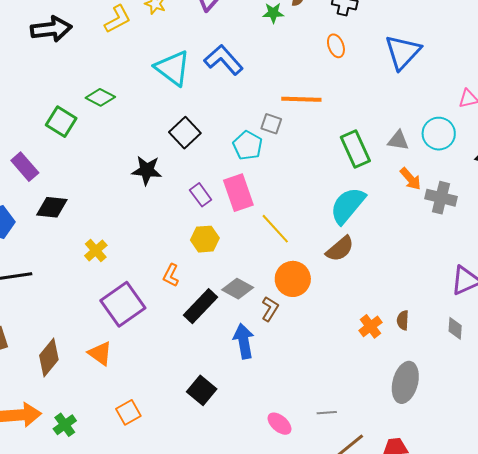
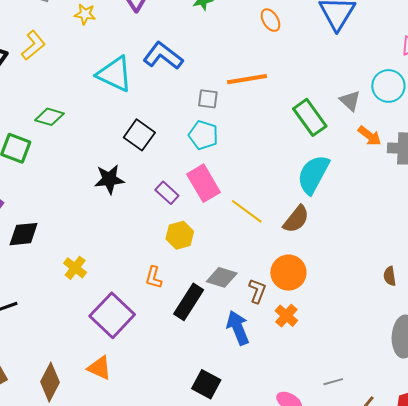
yellow L-shape: (117, 19) -> (33, 45), moved
gray square: (271, 124) -> (208, 99), moved
gray triangle: (398, 140) -> (350, 101), turned 45
brown semicircle: (340, 249) -> (296, 219), moved
orange circle: (293, 279) -> (288, 273), moved
orange cross: (370, 326) -> (286, 316), moved

